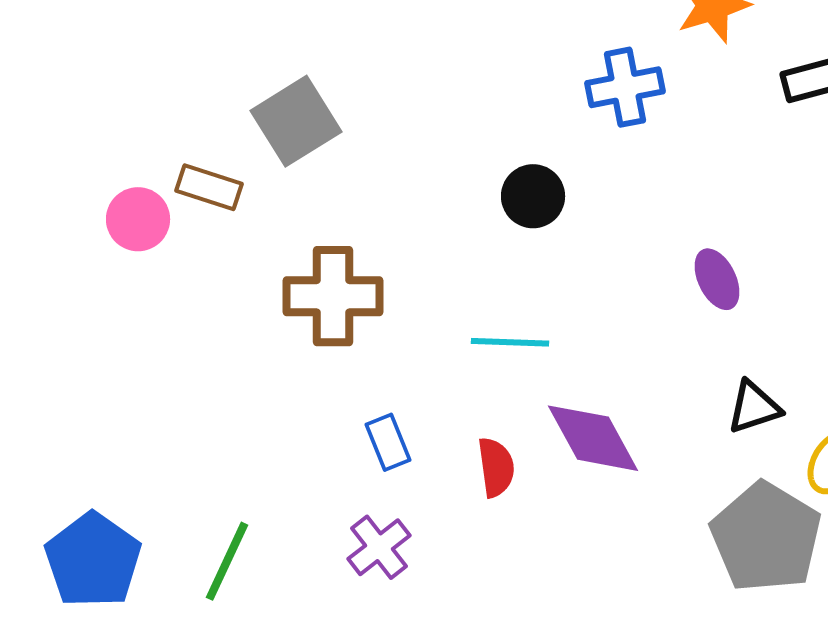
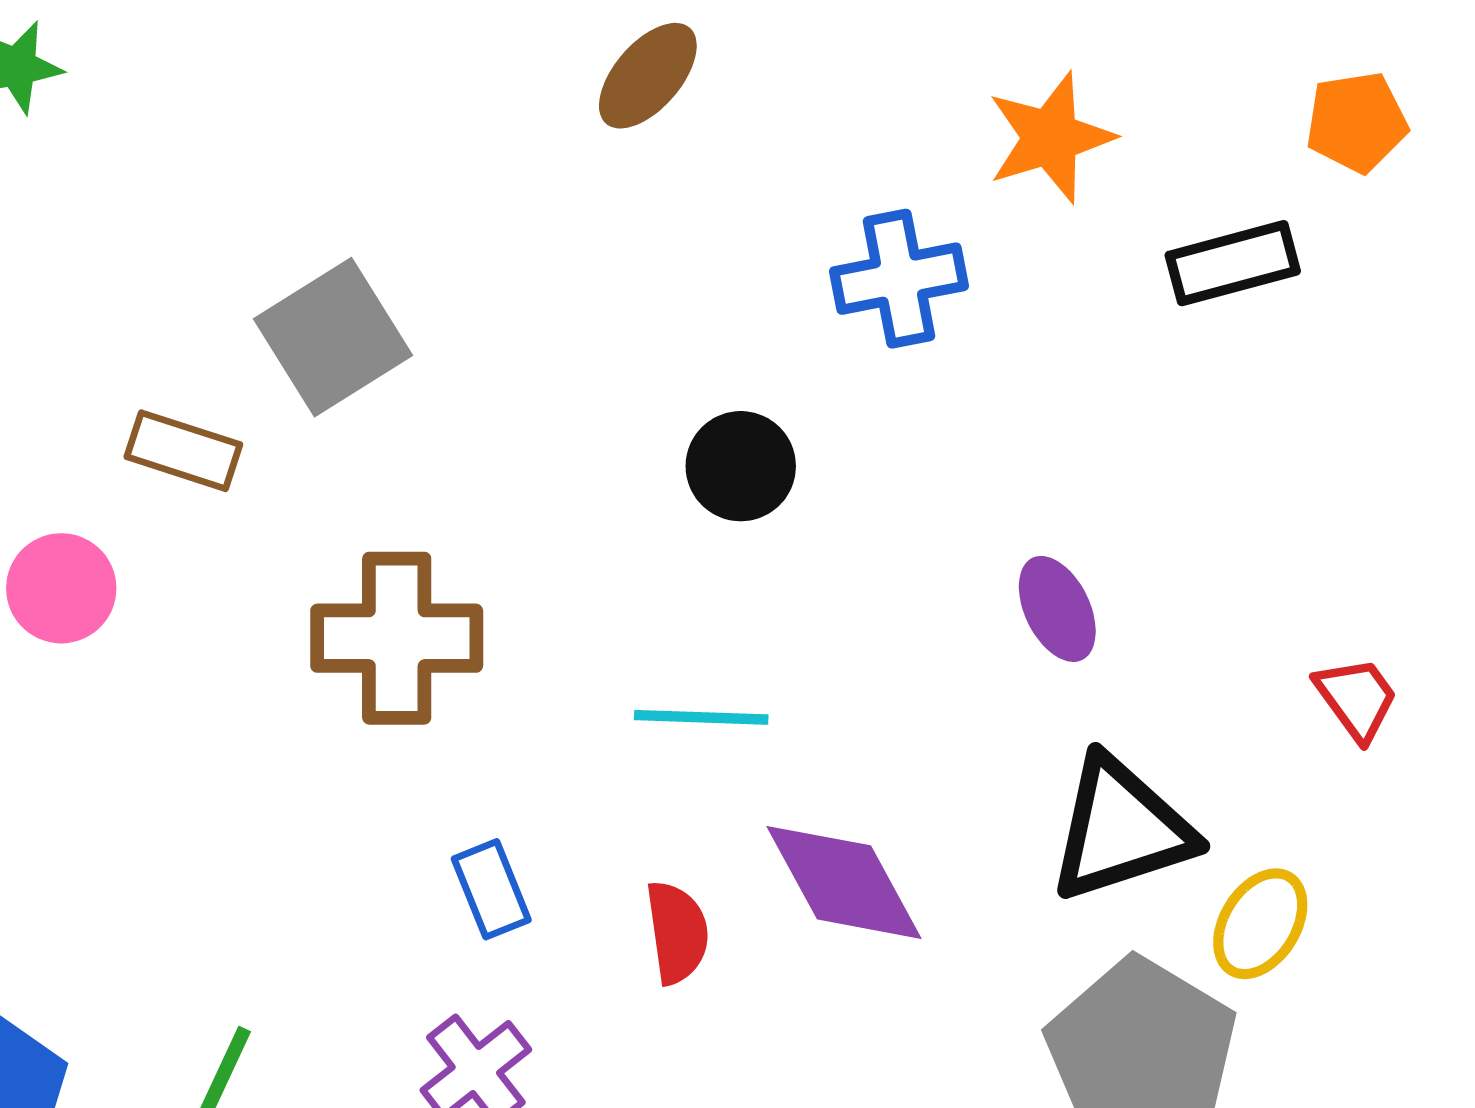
pink circle: (138, 219) -> (61, 588), moved
black triangle: (754, 407) -> (1121, 829), size x1.6

